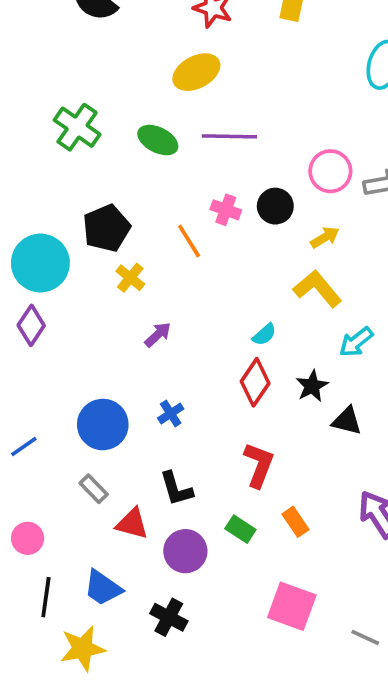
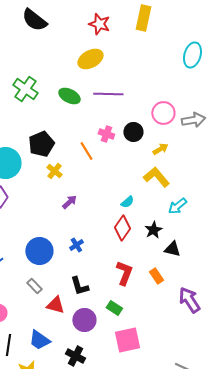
orange rectangle: (295, 522) -> (156, 276), moved
pink square: (292, 606) -> (127, 340), moved, turned -32

